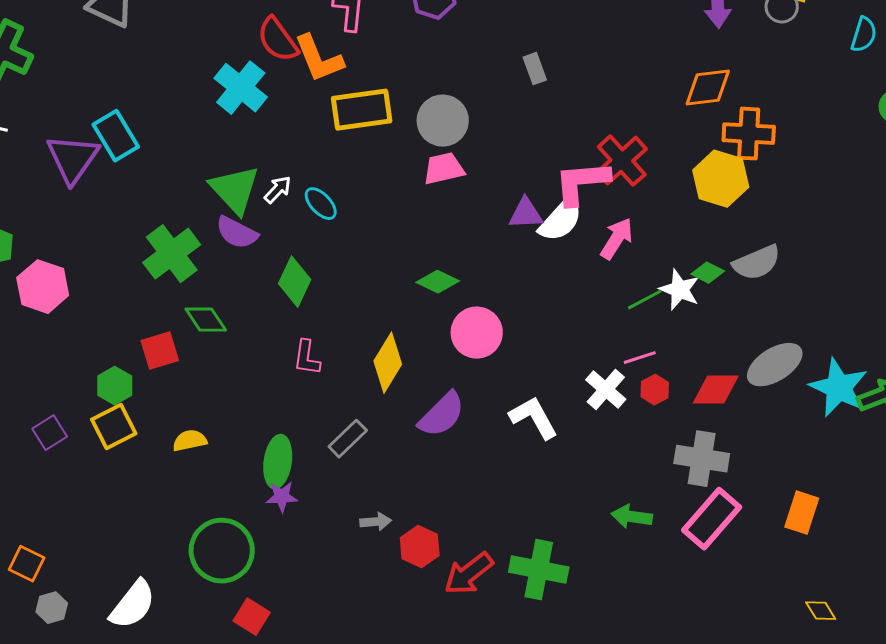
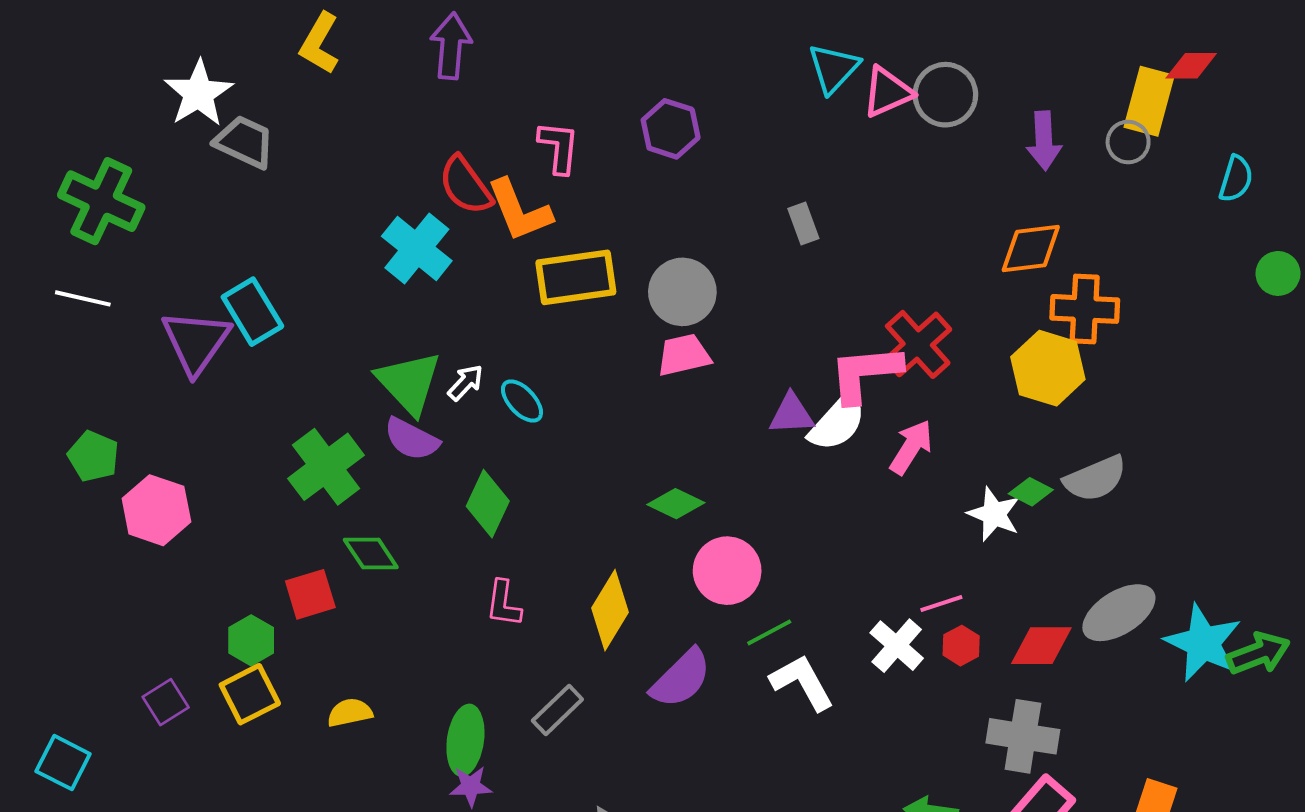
green line: (645, 300) -> (769, 632), moved

